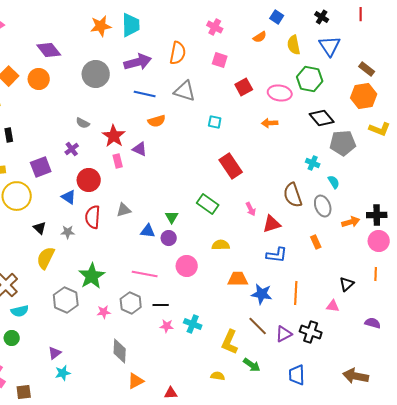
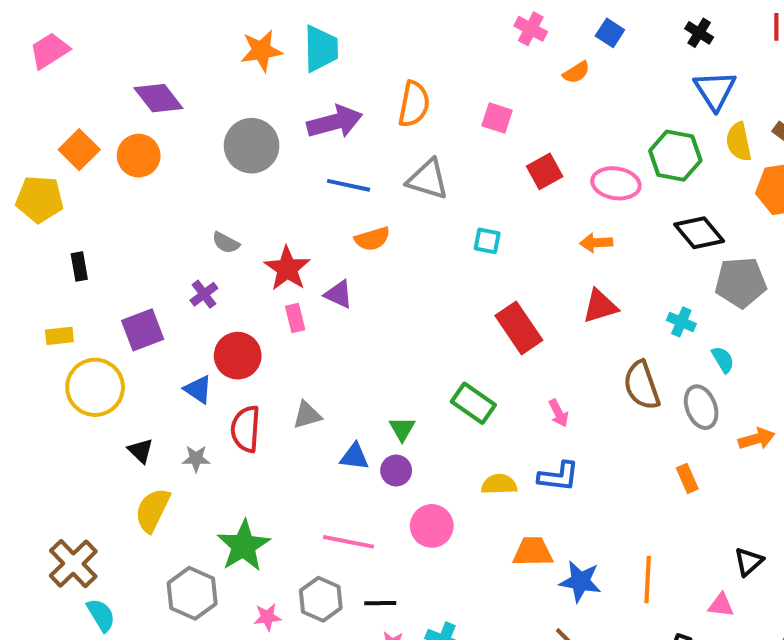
pink cross: (215, 27) -> (531, 29), moved
yellow semicircle: (294, 45) -> (739, 142), moved
red triangle: (272, 224) -> (600, 306), moved
blue L-shape: (277, 255) -> (559, 476), moved
cyan semicircle: (20, 311) -> (101, 615), turned -108

